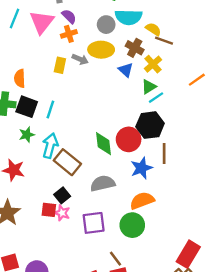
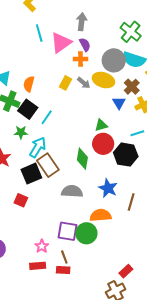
cyan line: (15, 19) -> (39, 33), turned -54
gray circle: (106, 25) -> (114, 60), size x1.5
green triangle: (149, 87) -> (101, 125), moved
red circle: (129, 139) -> (103, 144), moved
brown line: (164, 154) -> (131, 202), moved
blue star: (141, 168) -> (108, 188), turned 30
black square: (62, 195) -> (31, 174), moved, size x1.5
pink star: (62, 213) -> (42, 246), moved
purple square: (94, 223) -> (68, 231), moved
red rectangle: (188, 254) -> (126, 271), size x0.6

